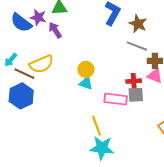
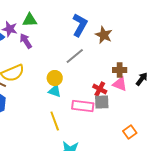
gray line: (137, 46) -> (75, 56), moved, turned -60
red cross: (134, 81) -> (100, 89), turned 32
yellow line: (97, 126) -> (55, 121), moved

